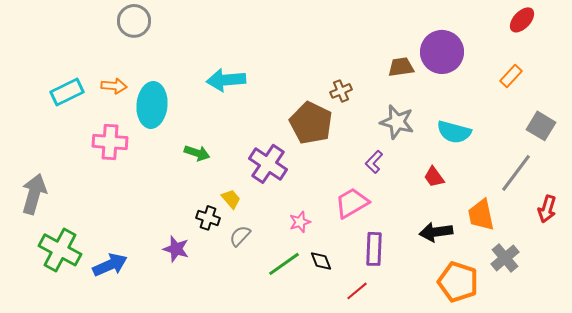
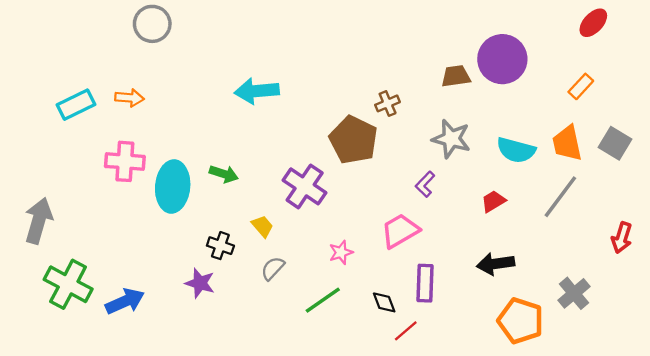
cyan ellipse: (152, 105) -> (173, 186), moved
gray line: (516, 173) -> (560, 197), moved
red trapezoid: (434, 177) -> (493, 201), turned 95
orange trapezoid: (481, 215) -> (567, 143), moved
black cross: (208, 218) -> (220, 246), moved
black diamond: (321, 261) -> (384, 302), moved

